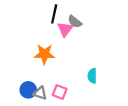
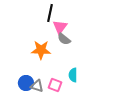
gray semicircle: (75, 22) -> (64, 39), moved
cyan semicircle: (92, 76) -> (73, 75), moved

